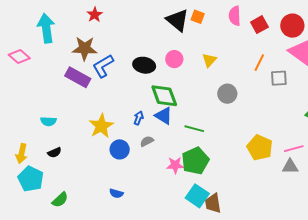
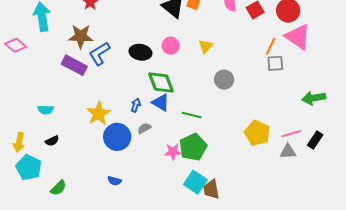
orange line: (259, 63) -> (271, 46), moved
blue circle: (120, 149) -> (117, 137), size x1.4

